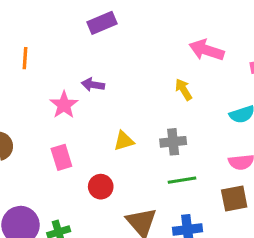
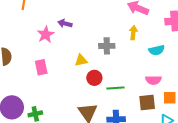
yellow arrow: (184, 89) -> (133, 33), moved, turned 32
gray cross: (173, 142) -> (107, 46), moved
red circle: (101, 187) -> (94, 78), moved

